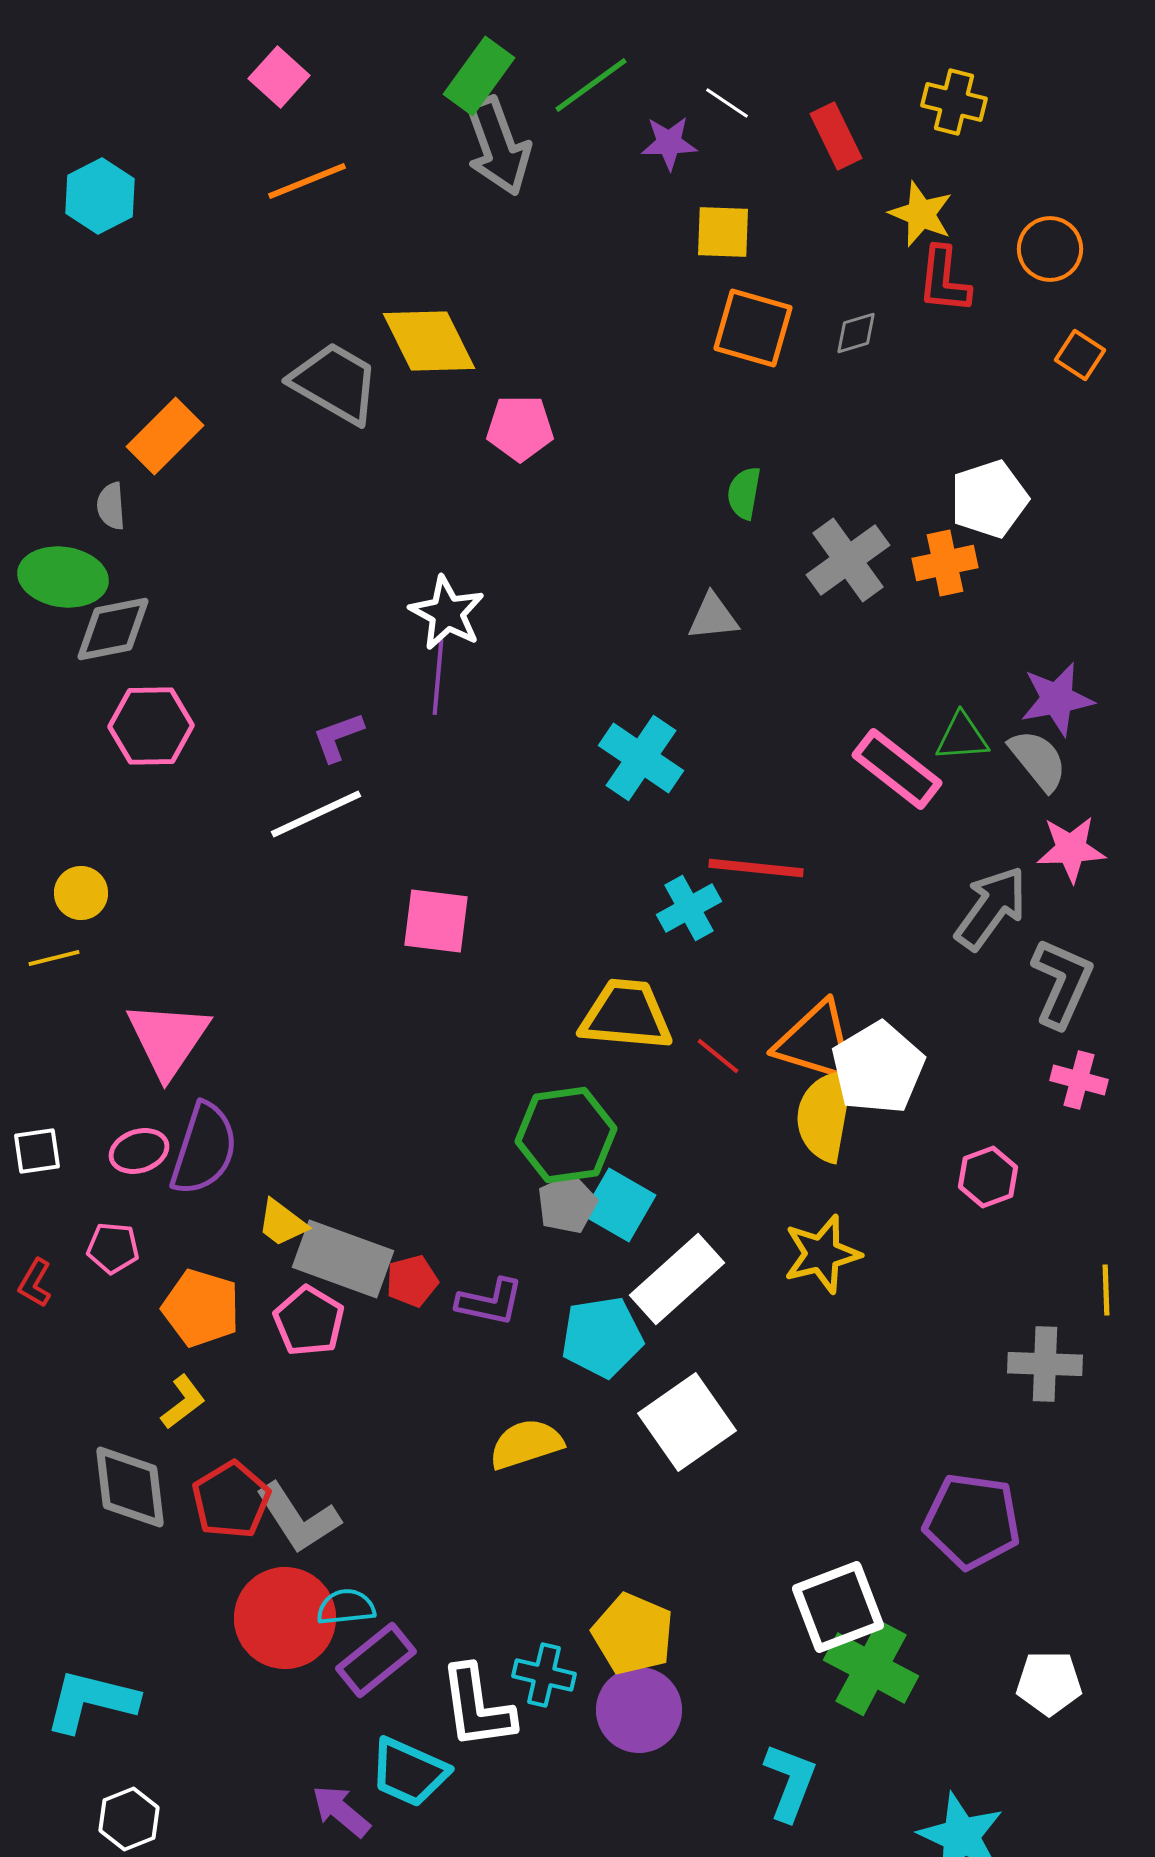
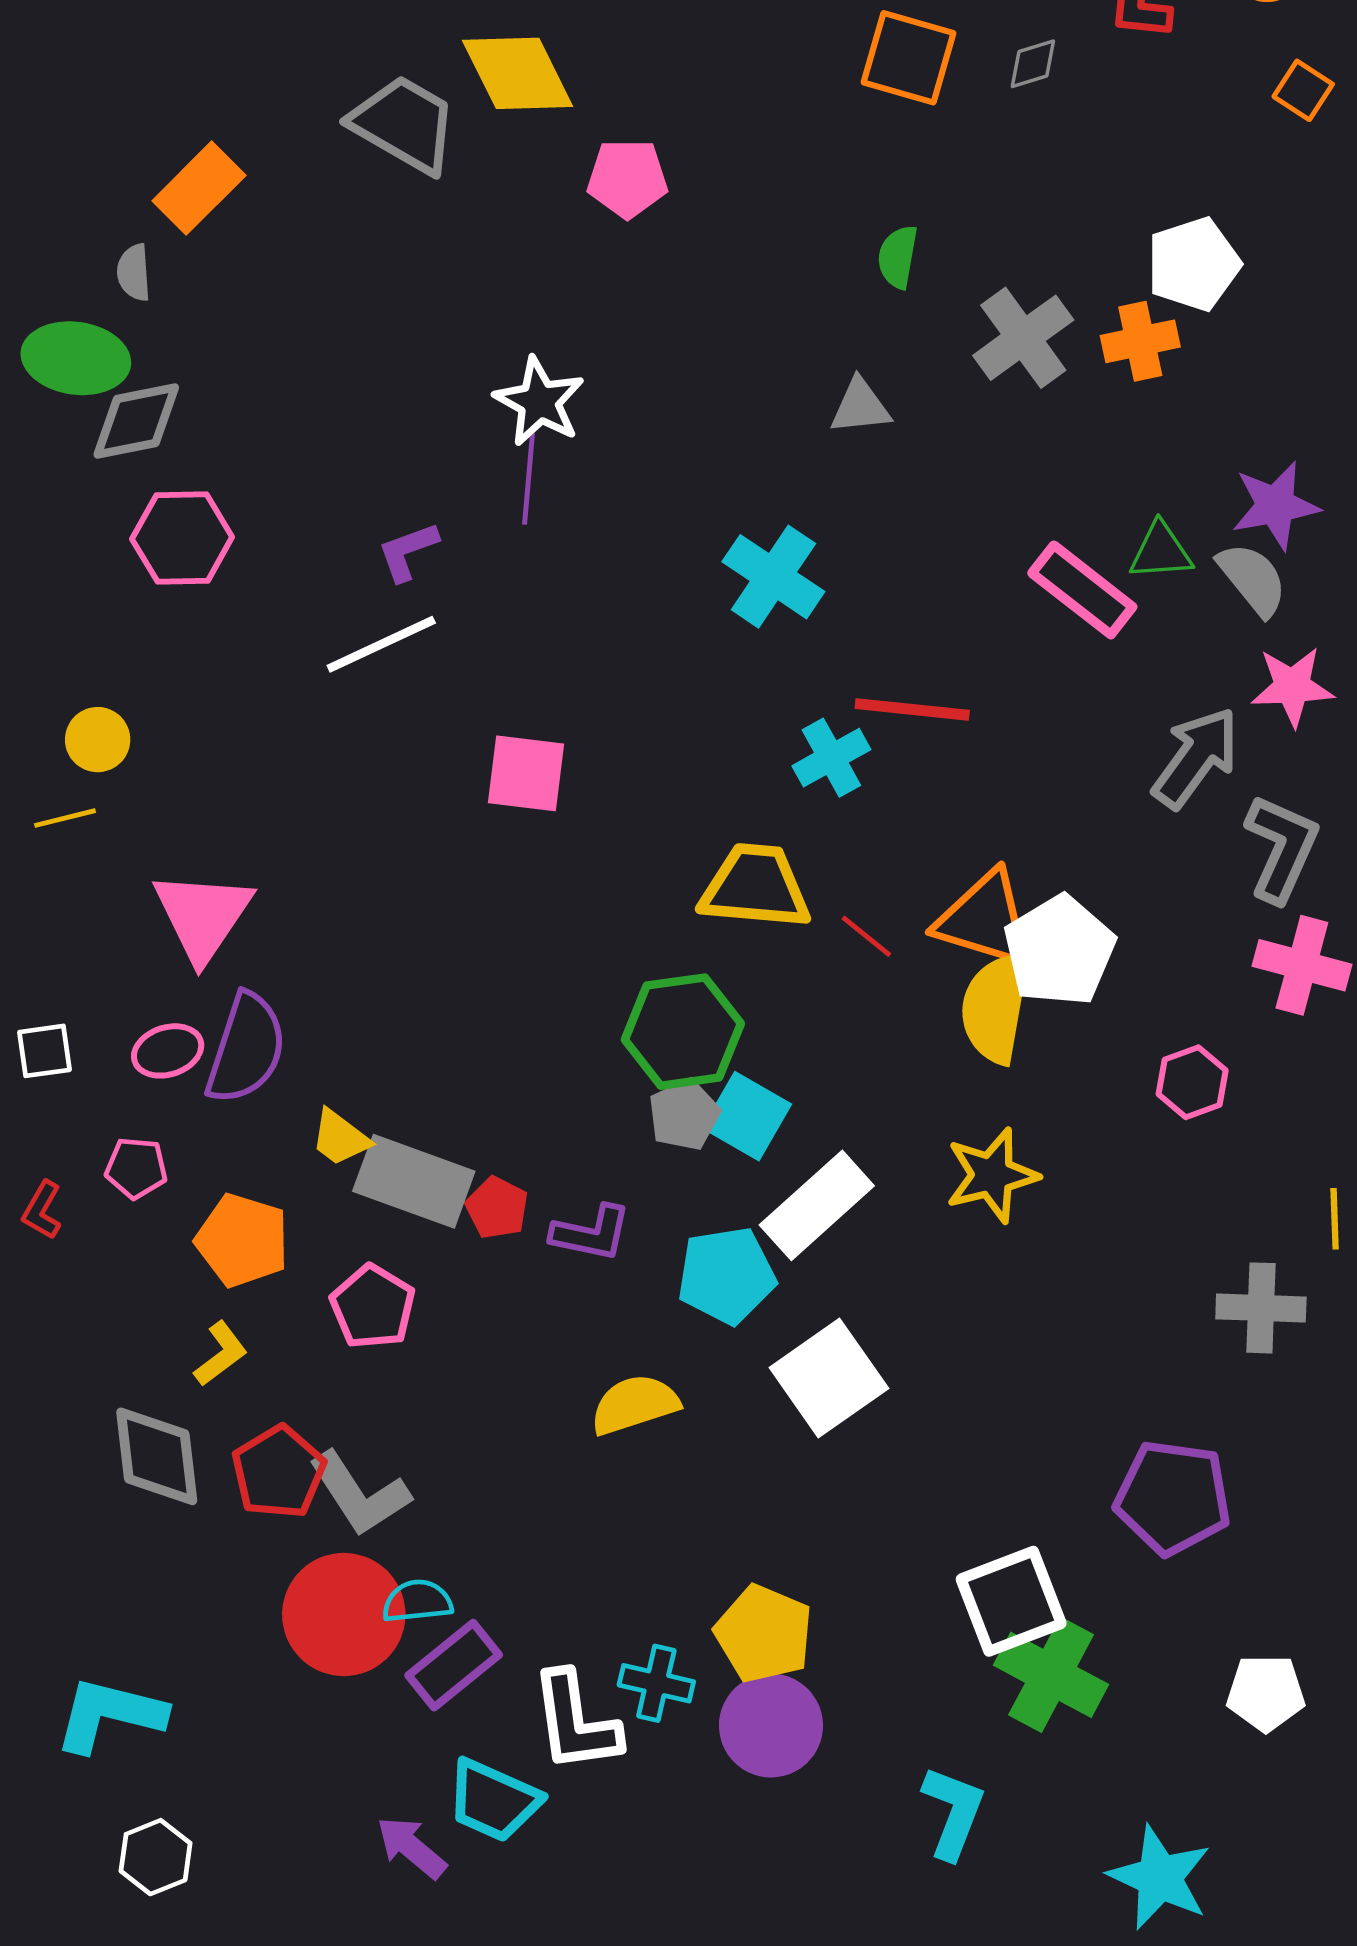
pink cross: (1079, 1080) -> (1302, 965), size x1.4
red pentagon: (412, 1281) -> (497, 1208), turned -30
pink pentagon: (309, 1321) -> (373, 1307), moved

